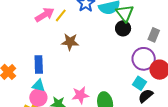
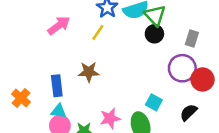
yellow line: (61, 15) -> (98, 32), moved
brown star: (70, 42) -> (89, 72), moved
cyan square: (140, 83) -> (154, 102), moved

